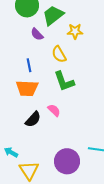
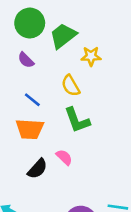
purple semicircle: (37, 34) -> (26, 60), moved
blue line: (29, 65) -> (32, 100), turned -40

